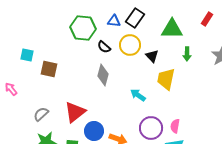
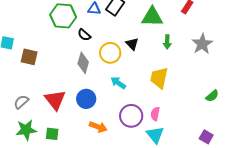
yellow circle: (130, 45) -> (110, 53), moved
yellow trapezoid: (166, 79) -> (159, 78), moved
red triangle: (75, 112) -> (55, 100), turned -30
blue circle: (94, 131) -> (86, 99), moved

